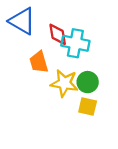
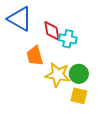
cyan cross: (75, 43) -> (68, 39), size x0.7

